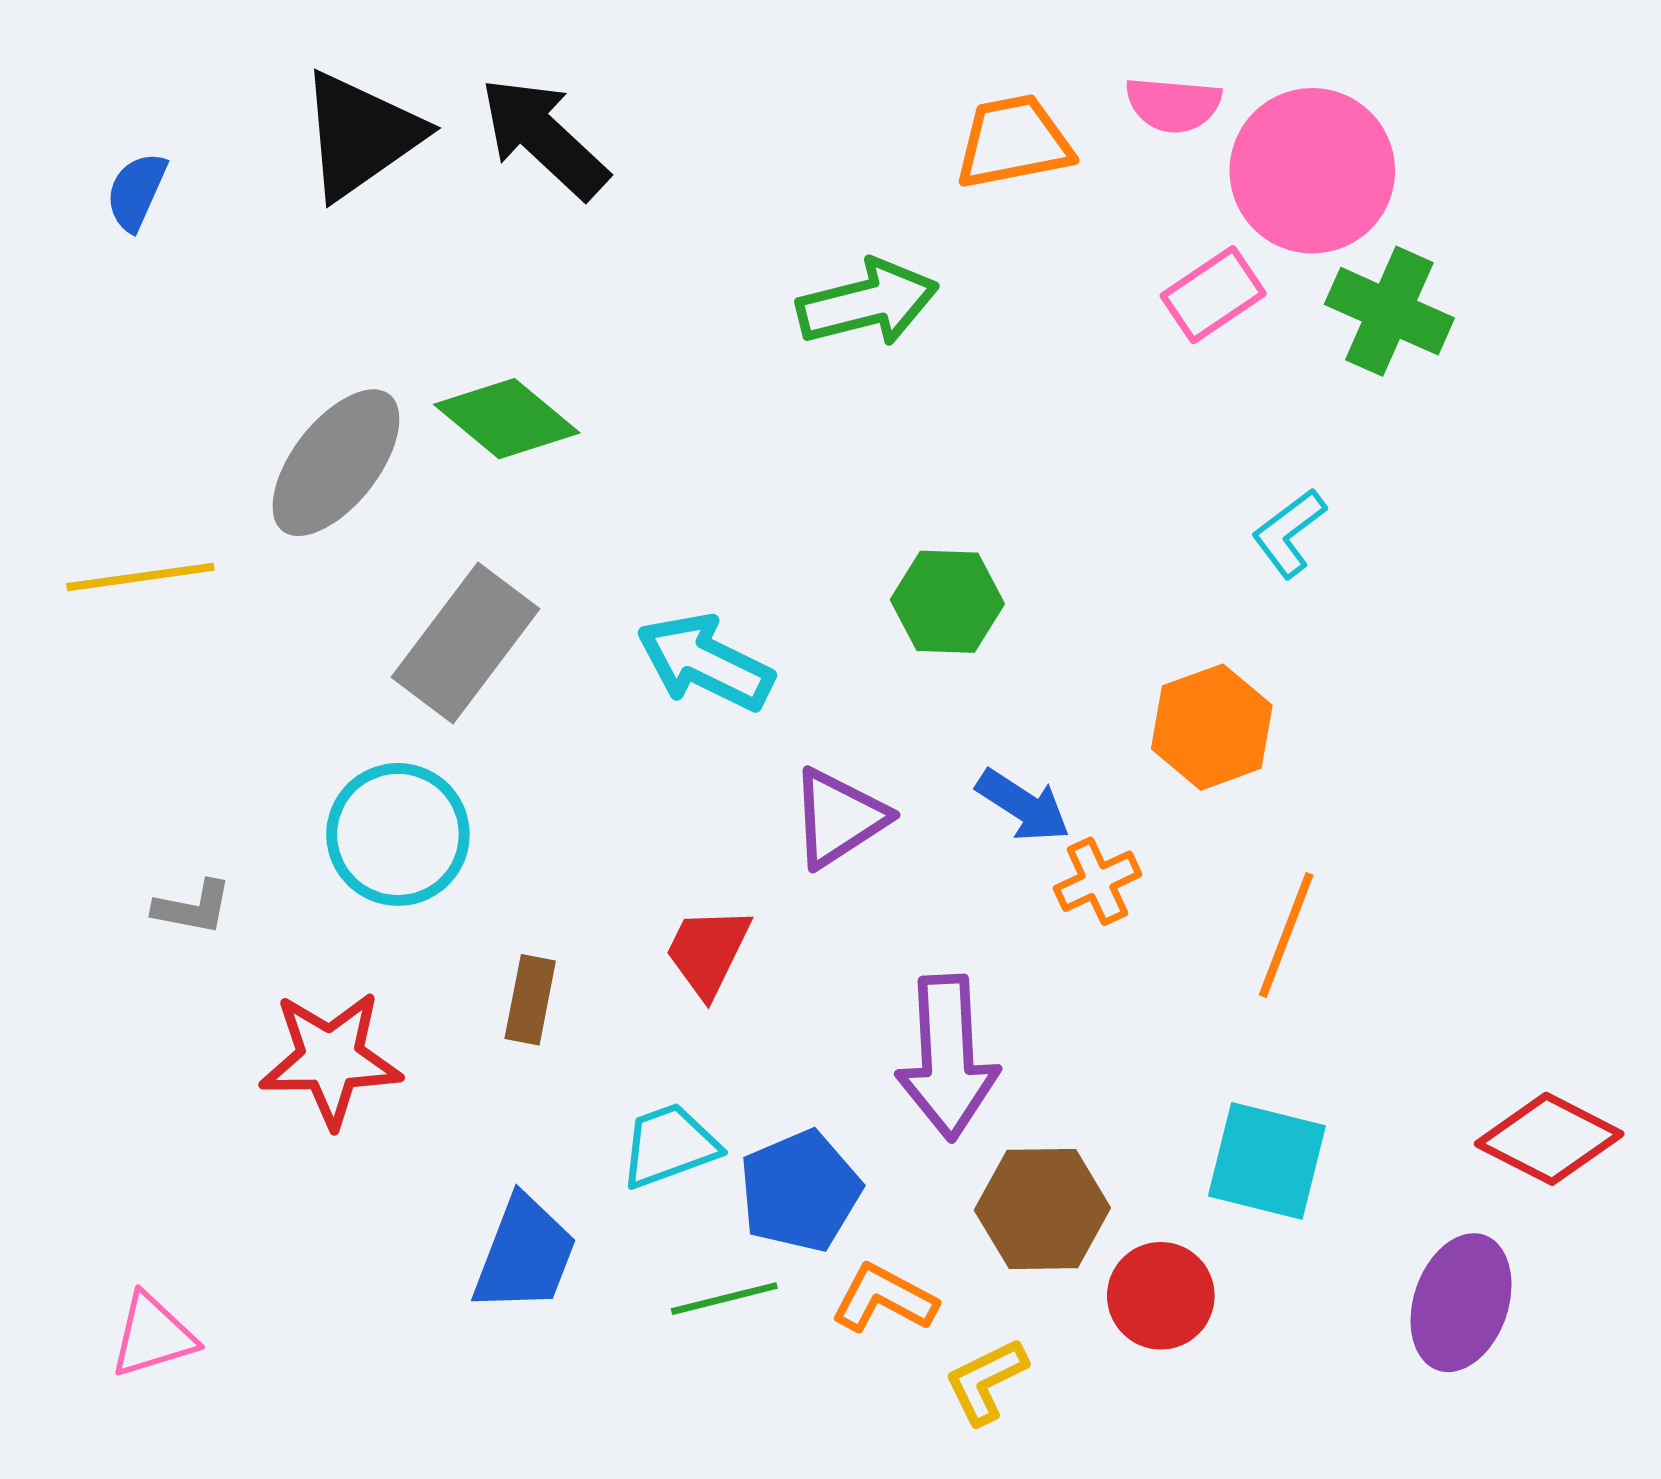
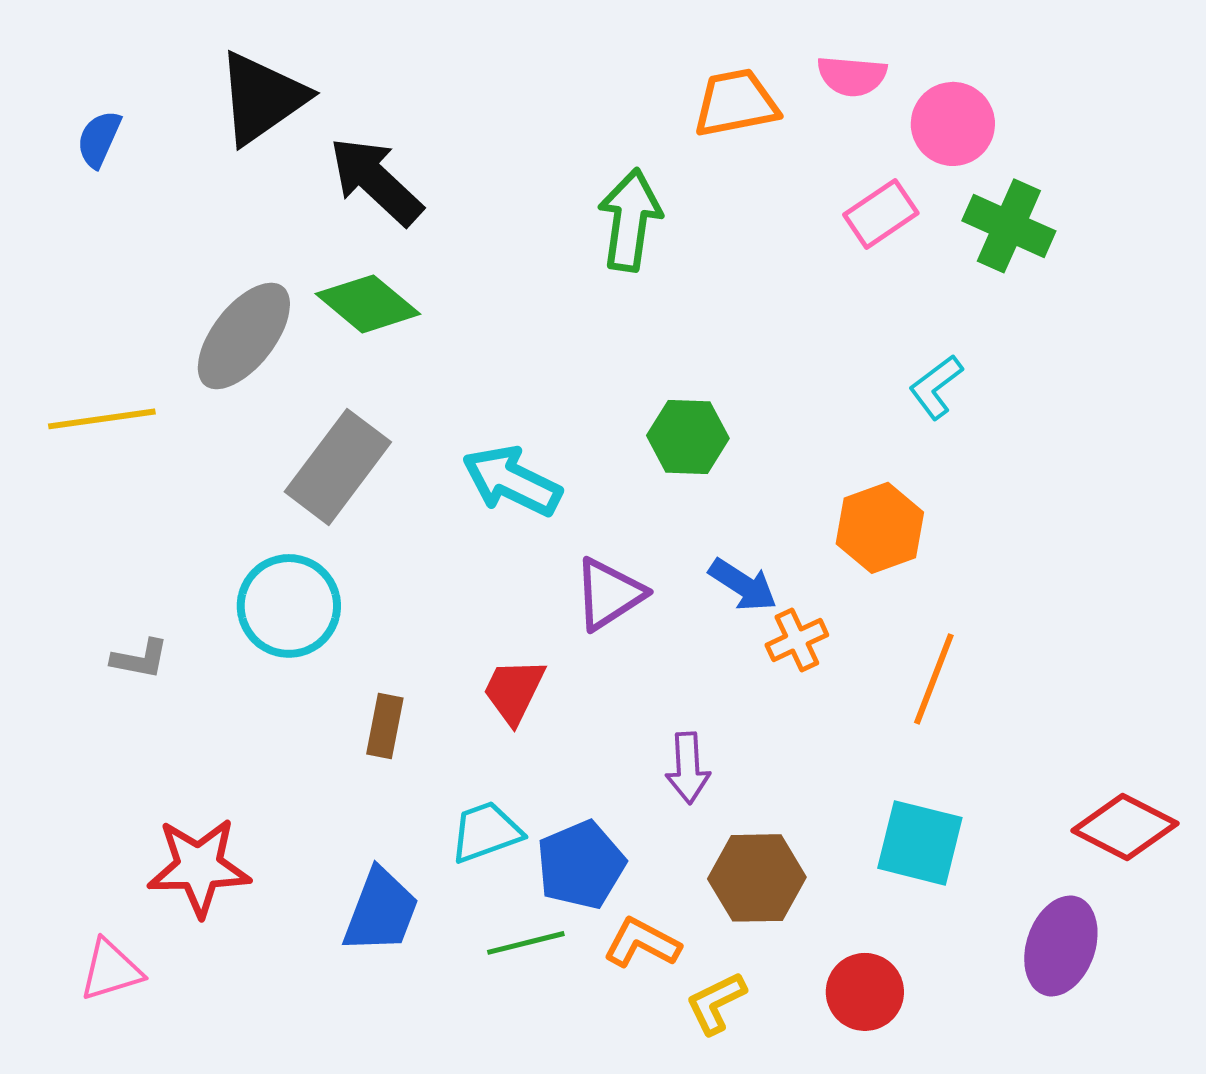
black arrow: (544, 138) -> (376, 181), moved
pink circle: (1312, 171) -> (953, 124), size x0.7
green arrow: (868, 303) -> (630, 220), turned -68
purple arrow: (947, 1058) -> (688, 768), size x0.6
red star: (330, 1059) -> (199, 867), moved
red circle: (1161, 1296) -> (865, 992), moved

